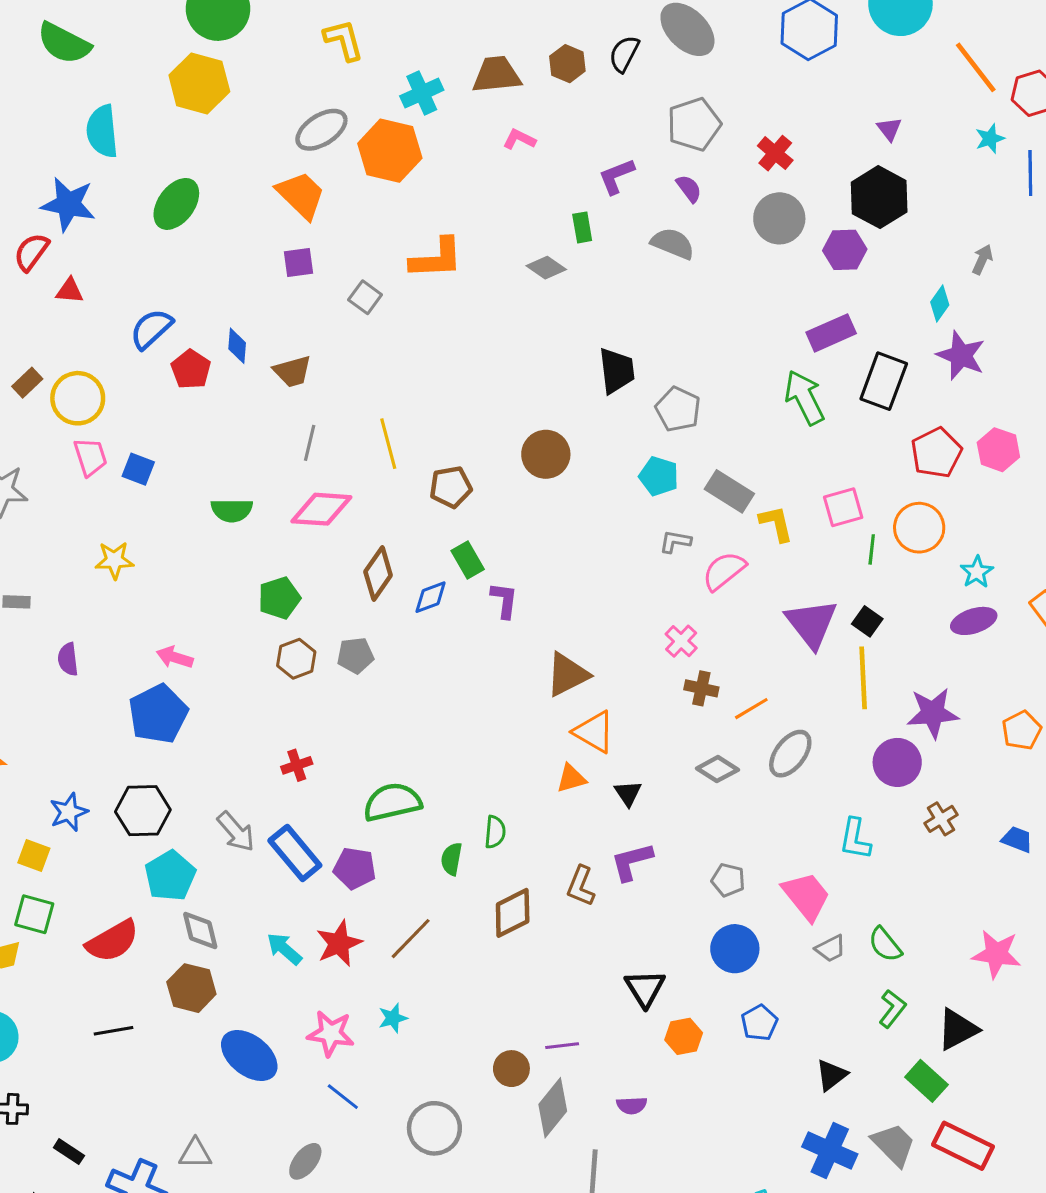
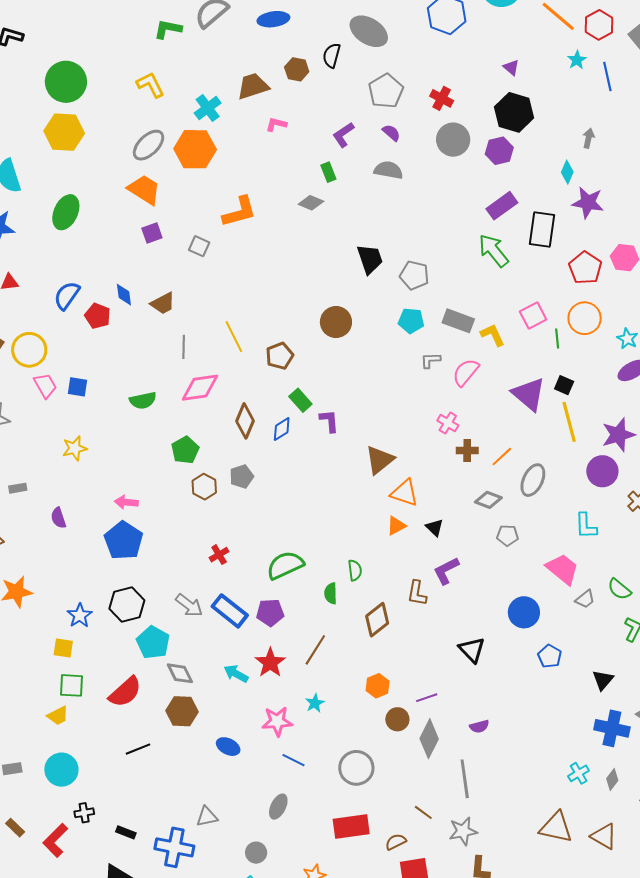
gray pentagon: (728, 880) -> (507, 535), moved
orange hexagon: (684, 1036) -> (378, 686), moved
blue ellipse: (249, 1056) -> (228, 747), size x0.6

